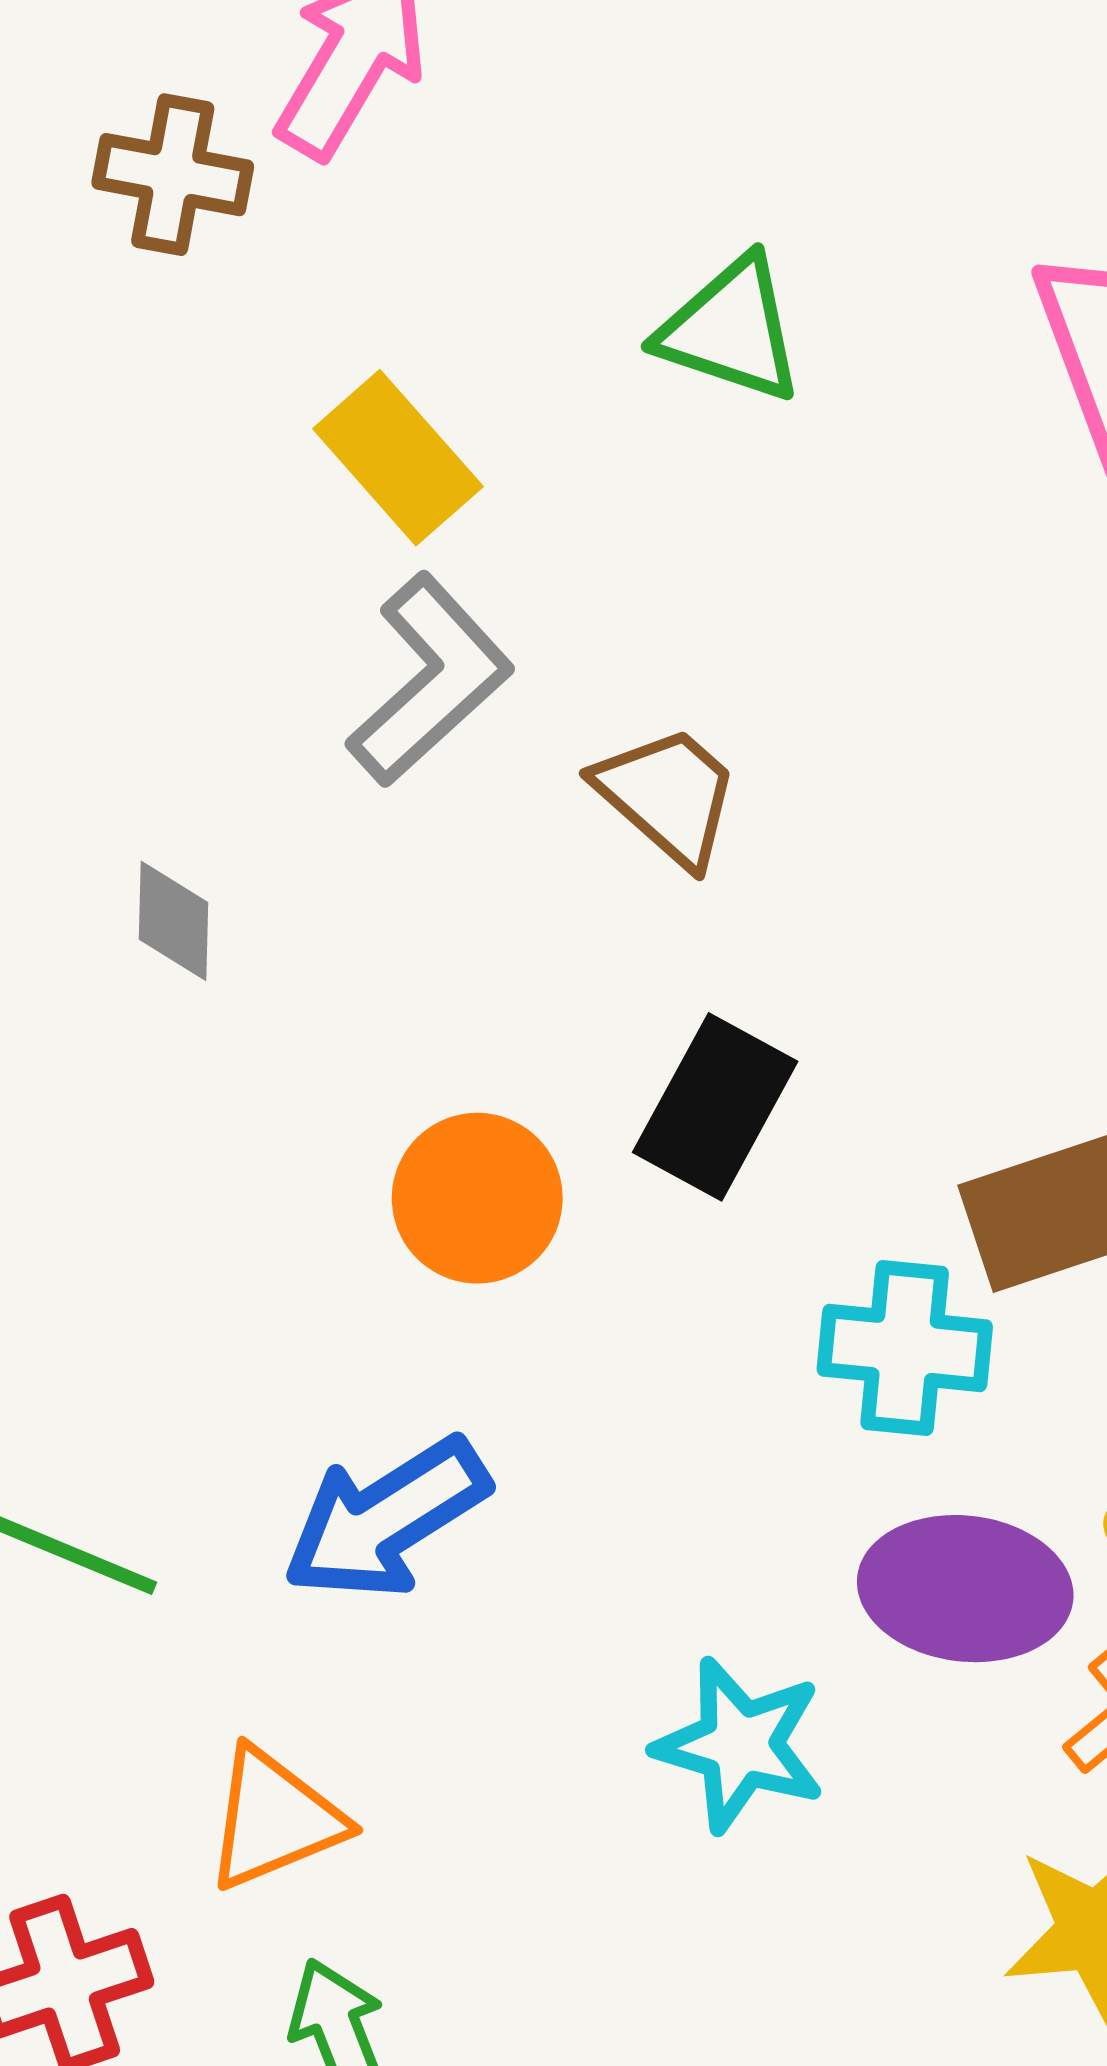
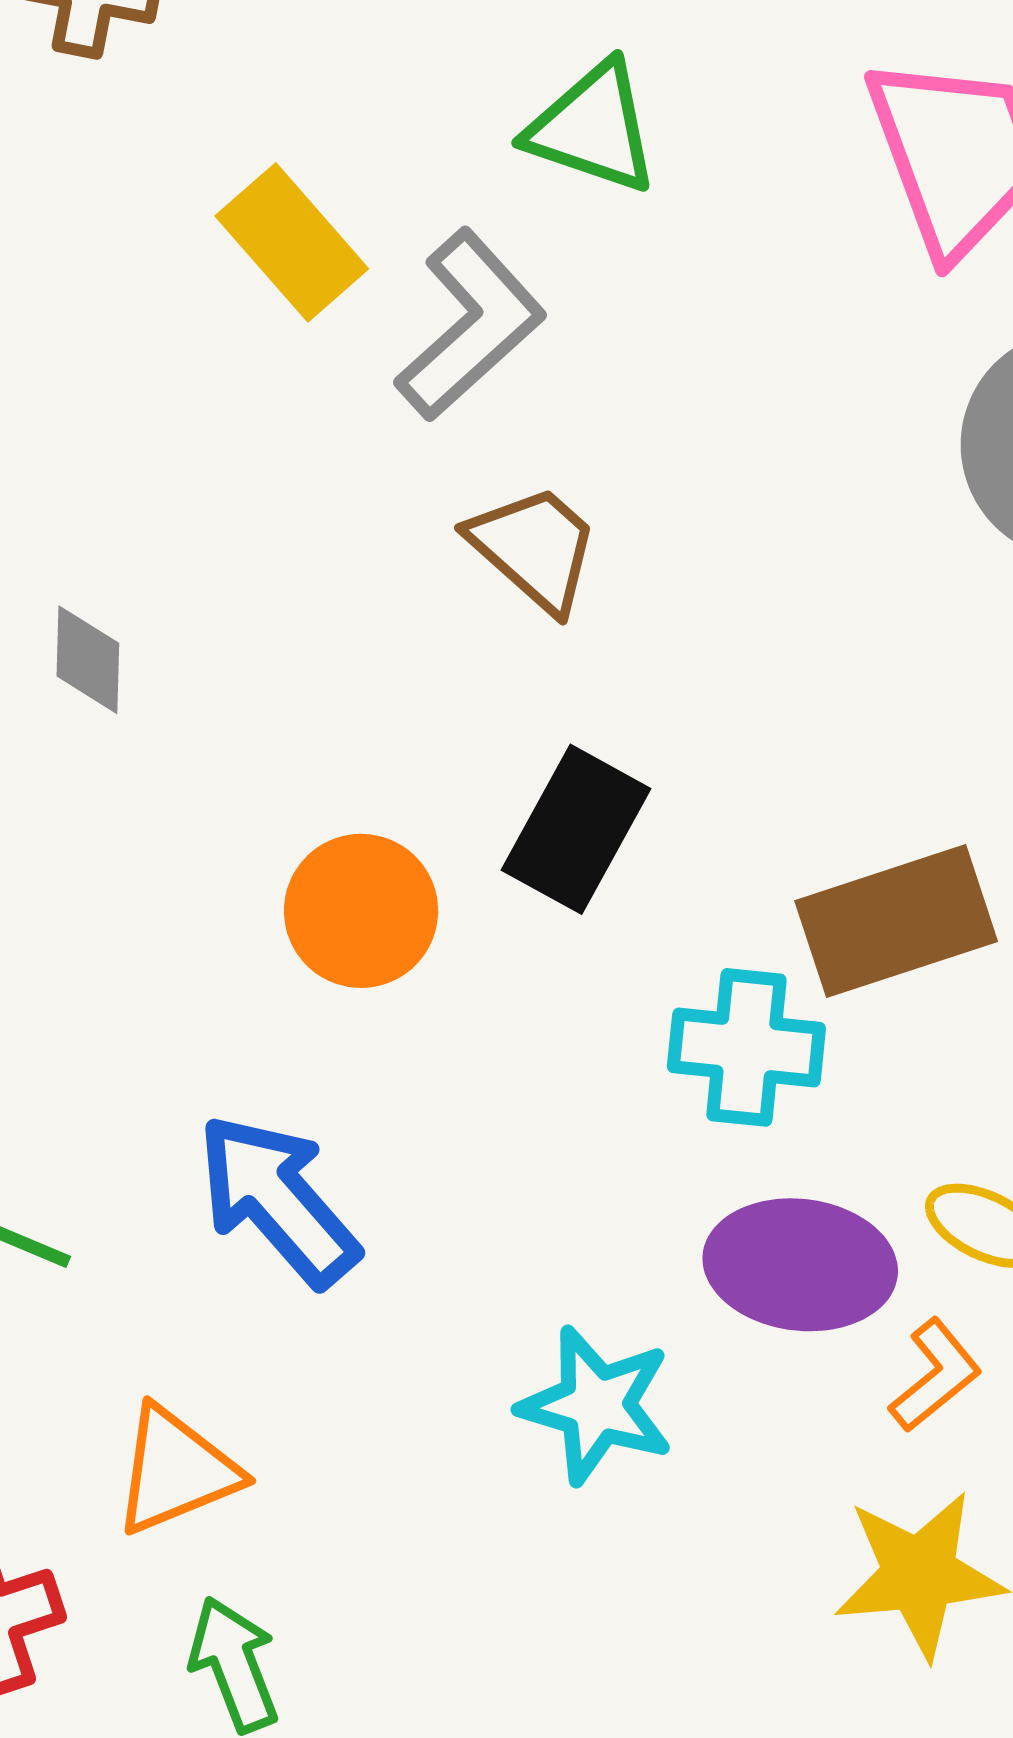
gray L-shape: (430, 680) -> (470, 325), moved
blue arrow: (386, 1519) -> (278, 1200), turned 81

